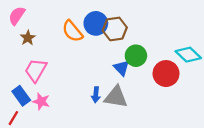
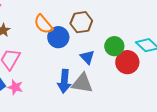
blue circle: (96, 23) -> (58, 37), moved
green circle: (136, 56) -> (114, 46), moved
blue arrow: (96, 95) -> (64, 81), size x1.6

